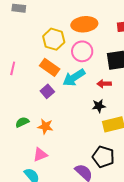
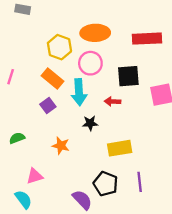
cyan arrow: (74, 78) -> (79, 92), turned -65
black star: (99, 106) -> (90, 123), moved
orange star: (45, 126) -> (61, 146), moved

